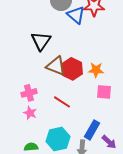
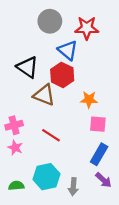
blue triangle: (76, 15) -> (68, 50), moved
black triangle: (41, 41) -> (27, 67), turned -30
red hexagon: (72, 69) -> (62, 75), moved
blue rectangle: (92, 130) -> (99, 154), moved

